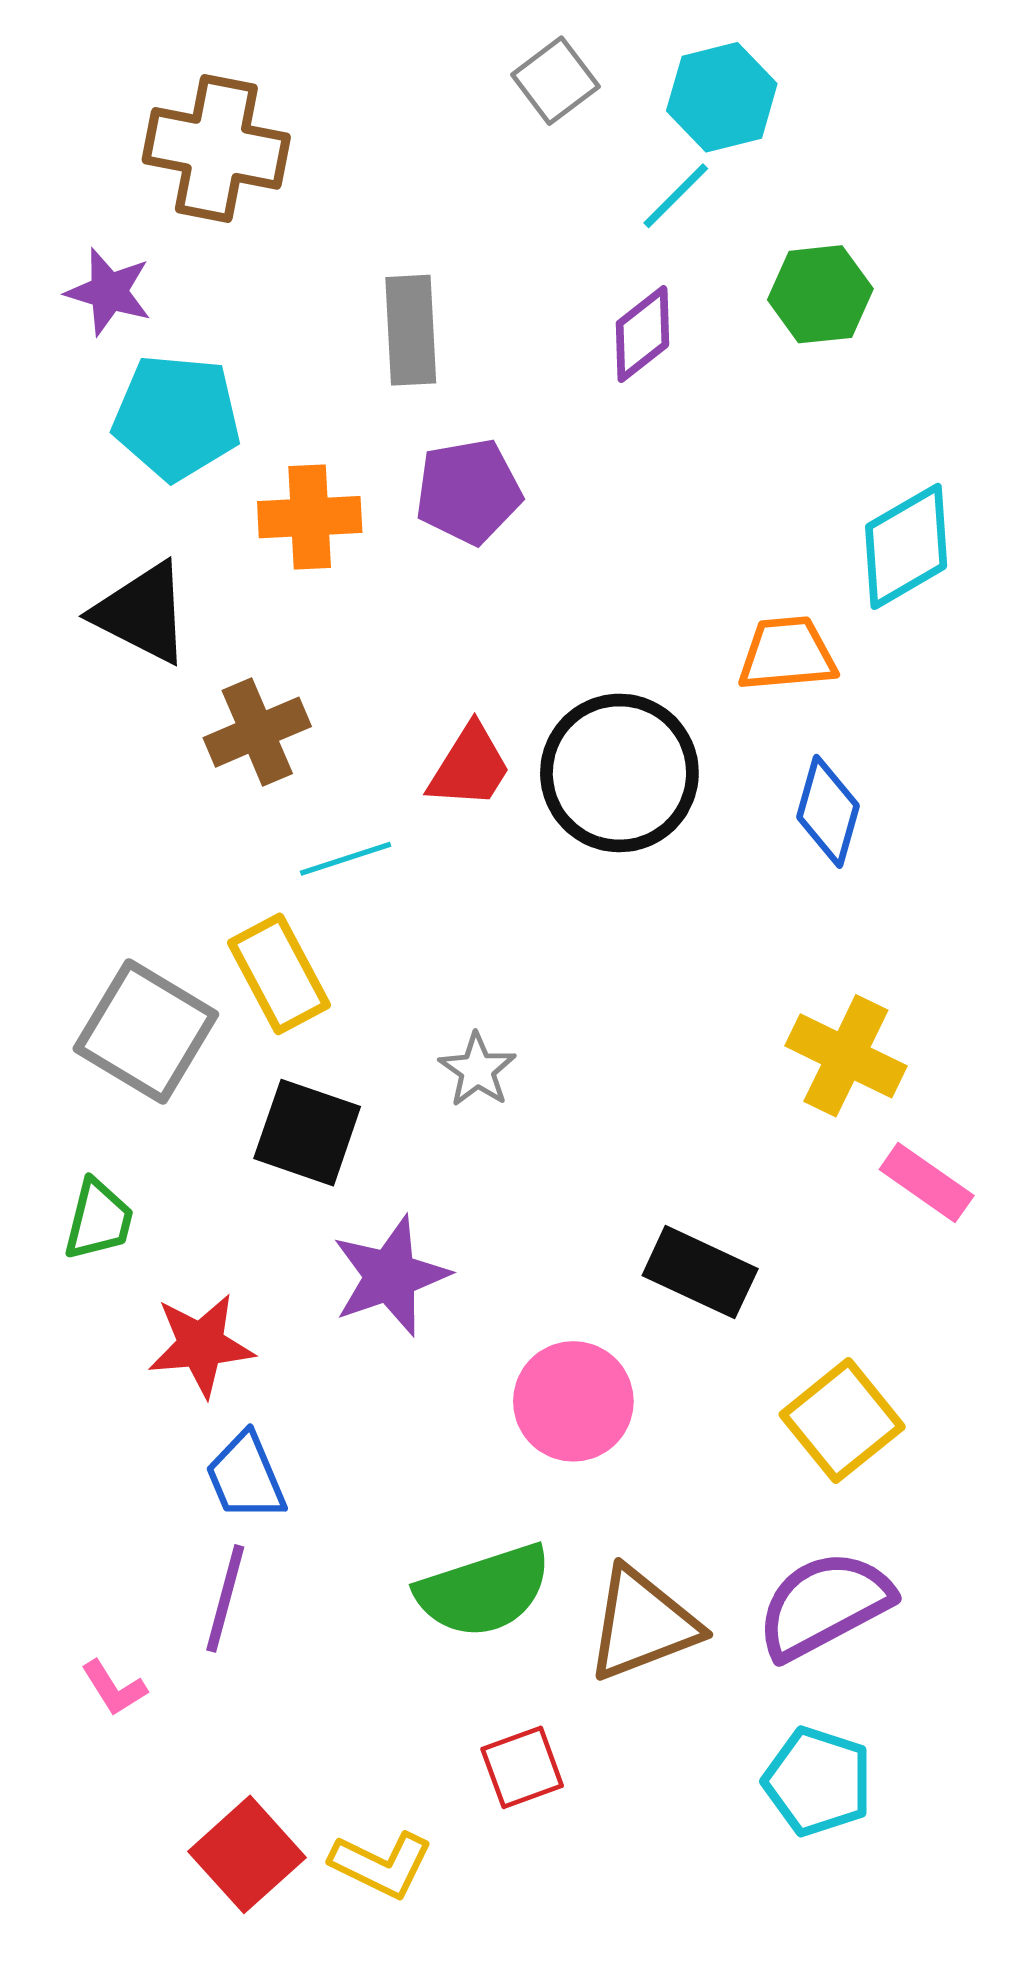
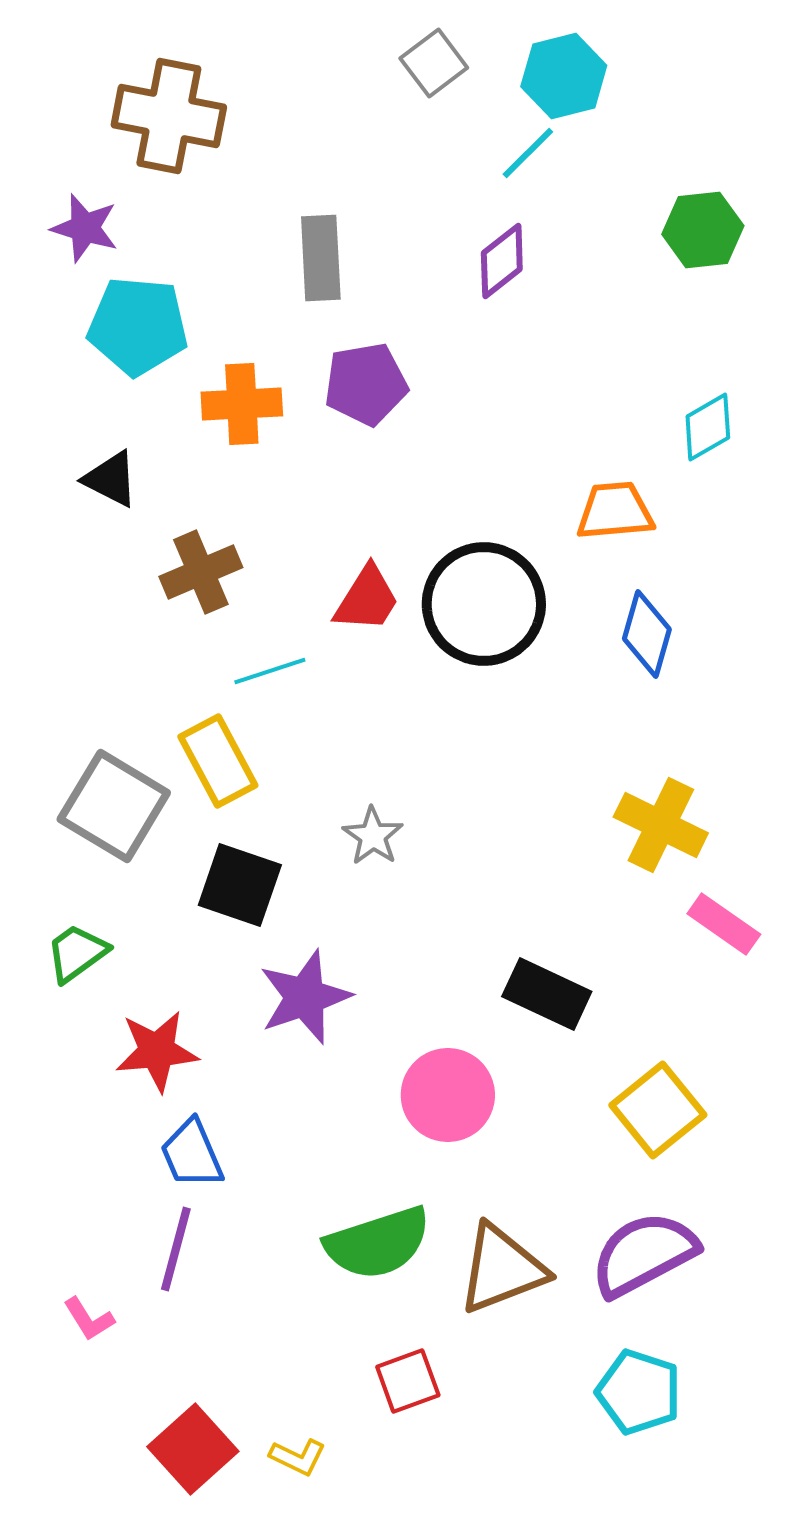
green hexagon: (820, 294) -> (703, 230), moved
cyan diamond: (906, 546) -> (708, 427), size x0.7
black triangle: (142, 613) -> (111, 479), size x0.7
green trapezoid: (99, 1220) -> (77, 953), turned -140
yellow L-shape: (381, 1865) -> (298, 1457), size x0.7

